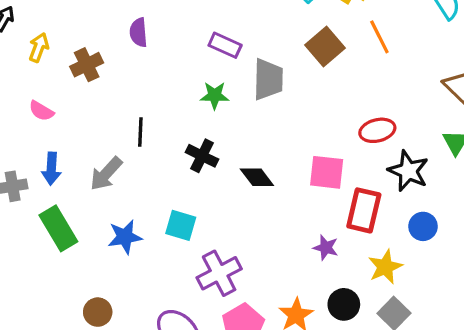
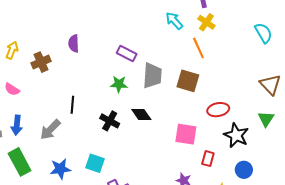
orange line: (379, 37) -> (198, 48), moved
brown square: (325, 46) -> (188, 81), moved, turned -35
black diamond: (257, 177) -> (141, 114), moved
red rectangle: (364, 210) -> (208, 159), size x0.6

